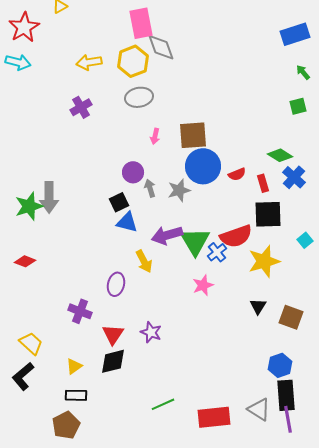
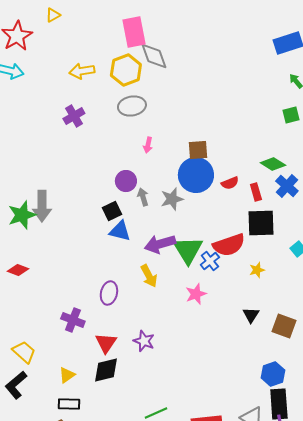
brown square: (193, 135) -> (198, 150), moved, size x0.7
yellow arrow: (144, 261) -> (149, 276), moved
yellow star: (264, 261) -> (257, 270), size x0.5

